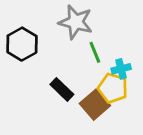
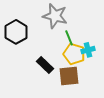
yellow pentagon: (113, 88) -> (74, 54), moved
brown square: (95, 105) -> (69, 76), turned 35

